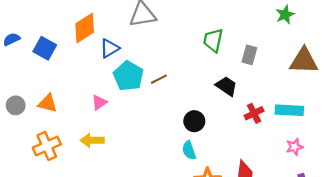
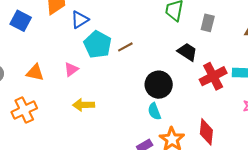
orange triangle: (48, 103) -> (35, 73), moved
red cross: (254, 113) -> (213, 76), size x1.5
black circle: (194, 121) -> (159, 85), size x1.4
yellow arrow: (92, 140) -> (84, 105), moved

